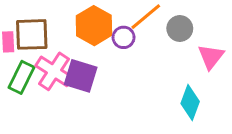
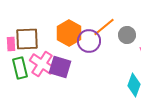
purple circle: (124, 37) -> (89, 41), size x1.5
green rectangle: (21, 77) -> (20, 68), turned -40

